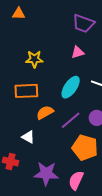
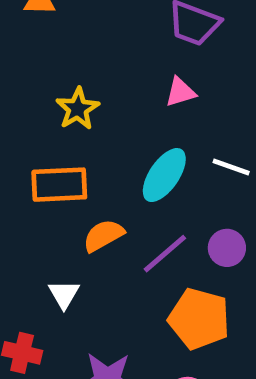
yellow star: (34, 59) -> (78, 109), turned -30
white triangle: (28, 137) -> (64, 294), turned 32

